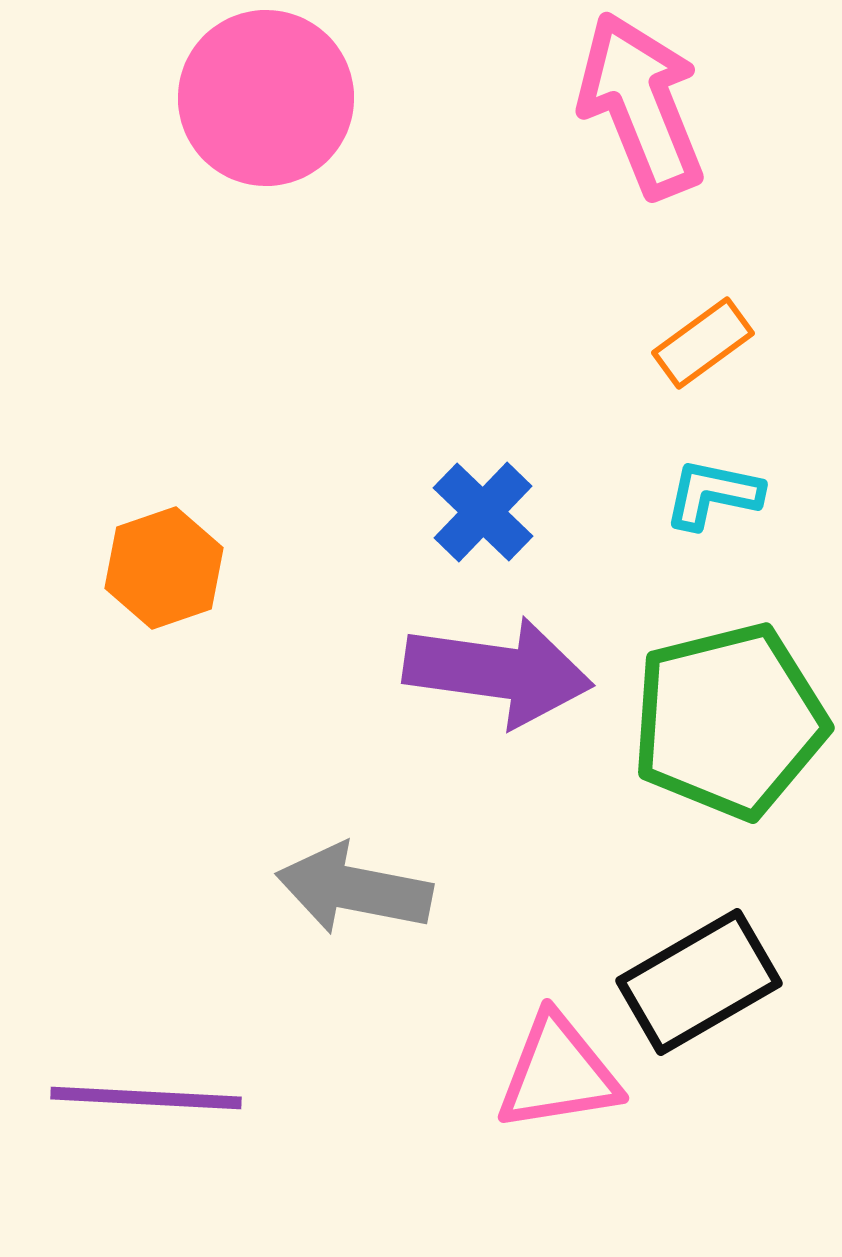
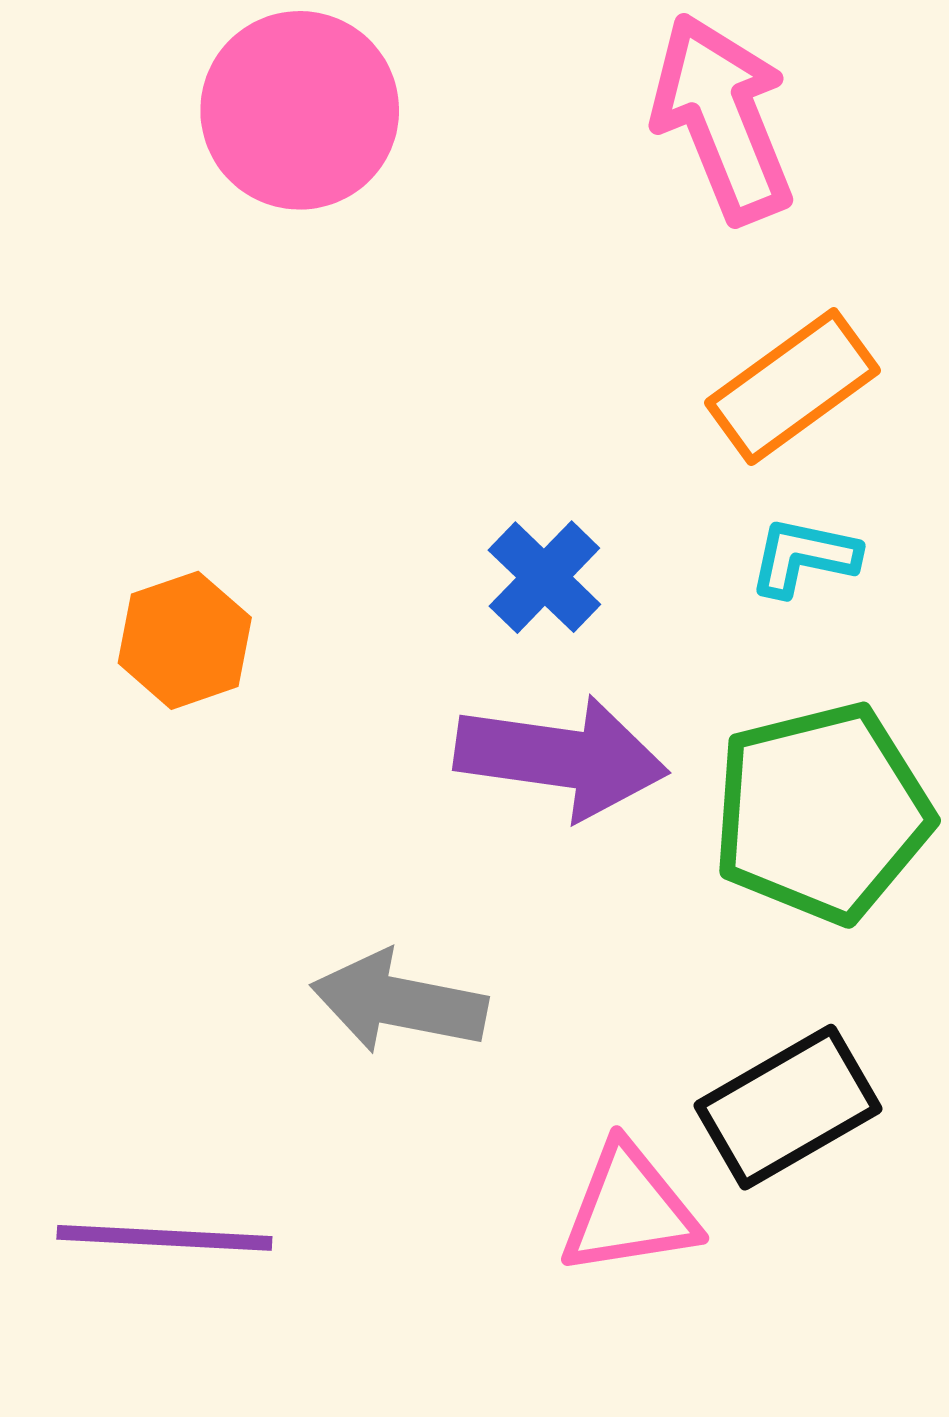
orange rectangle: (703, 343) -> (792, 387), size x1.5

